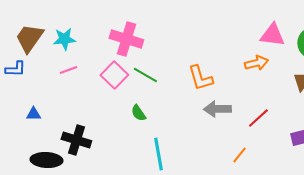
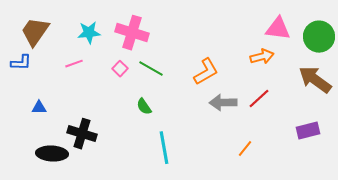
cyan star: (64, 39) -> (89, 33), moved
pink square: (114, 75) -> (120, 69), size x0.6
orange L-shape: (200, 78) -> (206, 72), turned -104
red line: (258, 118) -> (259, 99), moved

